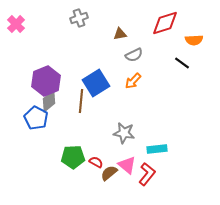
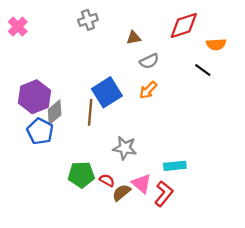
purple hexagon: (46, 81) -> (34, 97), moved
gray star: (124, 133) -> (125, 148), moved

